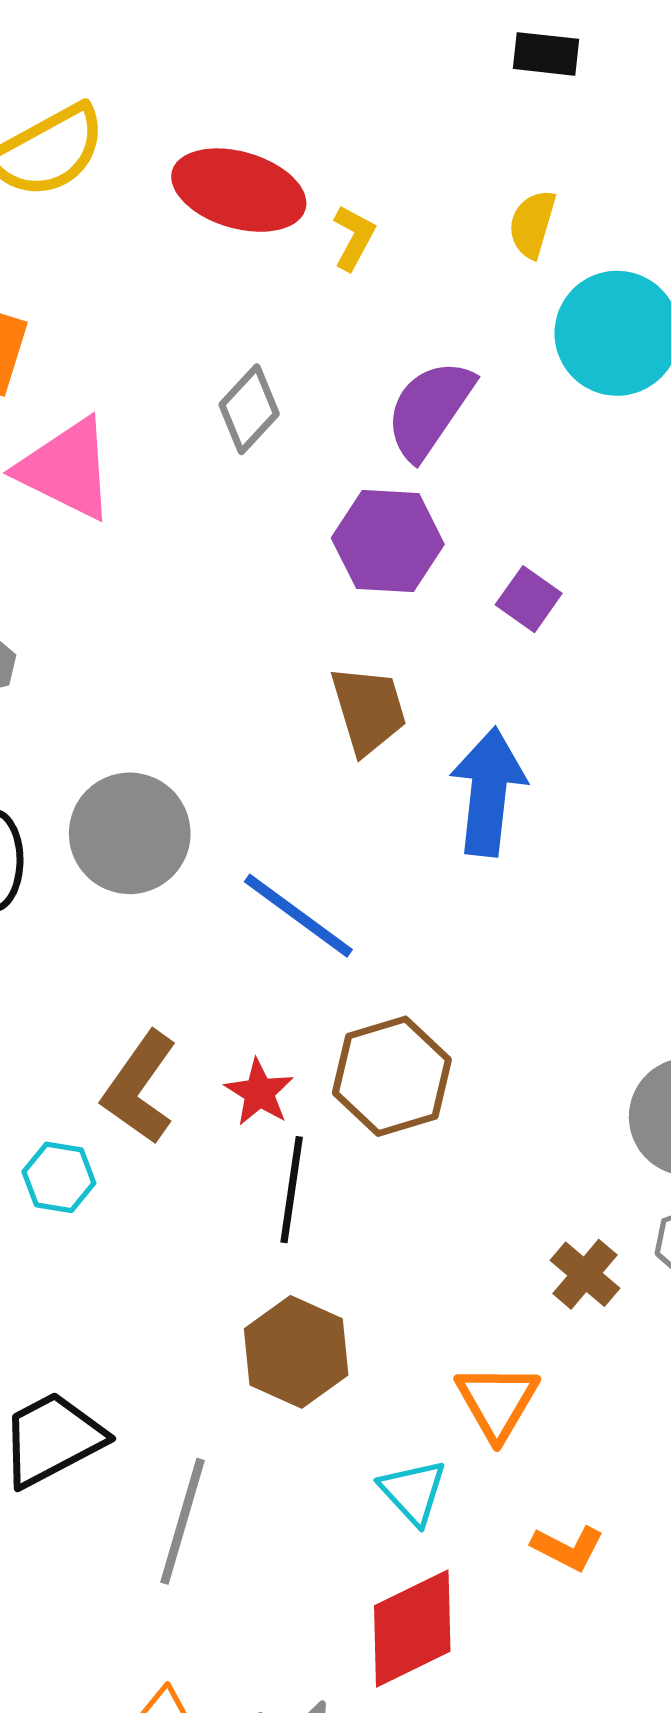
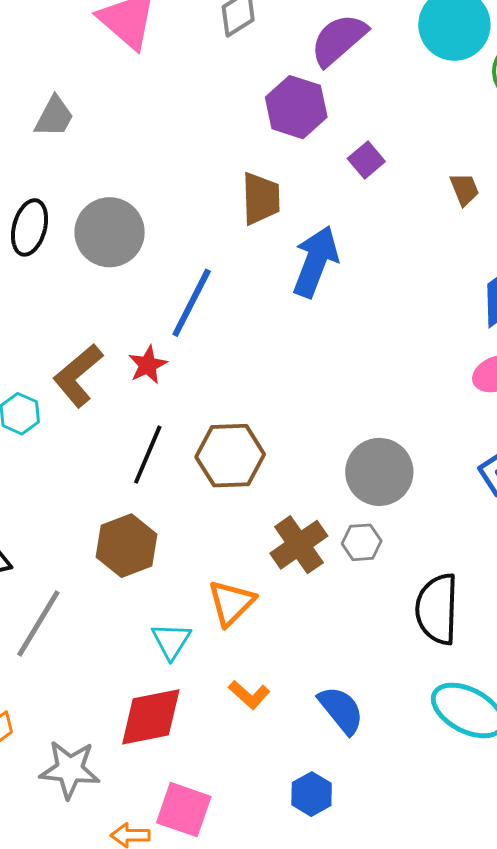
blue line: (298, 916) -> (192, 303), turned 66
brown hexagon: (392, 1076) -> (230, 456), moved
red star: (259, 1092) -> (148, 365), moved
brown cross: (585, 1274) -> (299, 545), size x1.4

